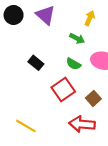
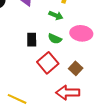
black rectangle: (36, 63) -> (32, 40), moved, turned 56

